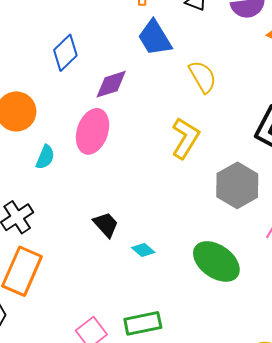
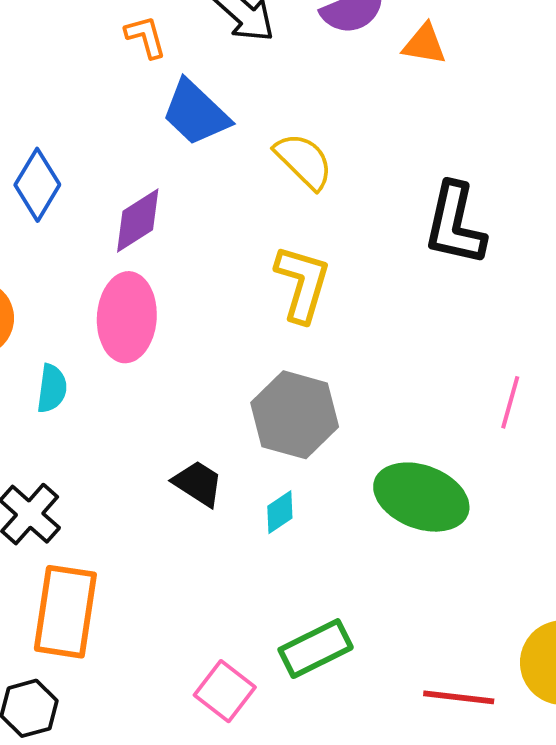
gray hexagon: (237, 185) -> (295, 415), moved
cyan diamond: (143, 250) -> (280, 512), turned -60

